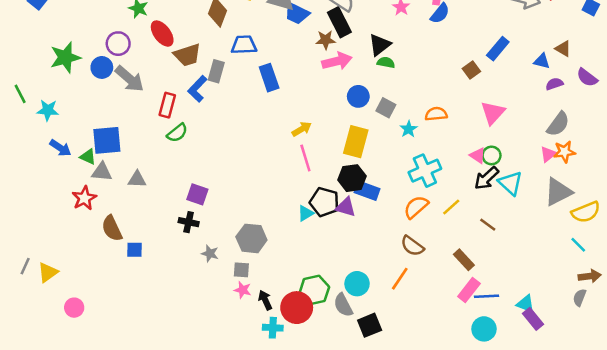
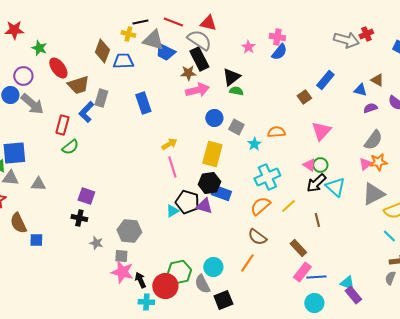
blue trapezoid: (244, 45) -> (123, 61), moved
brown line: (488, 225) -> (317, 220), turned 40
pink star: (243, 290) -> (122, 272), size x1.6

